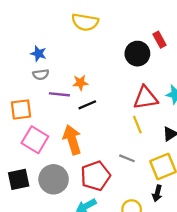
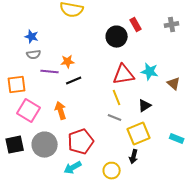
orange arrow: (72, 140) -> (61, 111), size x0.7
gray line: (127, 158) -> (115, 118), moved

